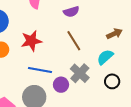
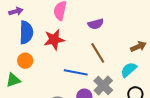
red star: (31, 41) -> (54, 39), moved
blue line: (40, 70) -> (76, 72), moved

